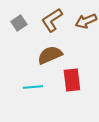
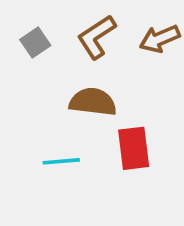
brown semicircle: (50, 55) -> (93, 102), turned 30

